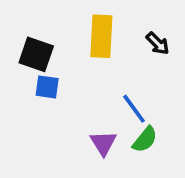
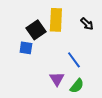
black square: (36, 54) -> (36, 30), moved, turned 36
green semicircle: (145, 139) -> (77, 86), moved

